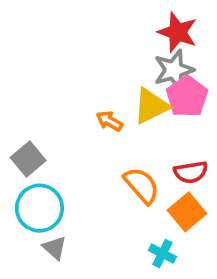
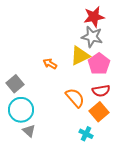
red star: (178, 32) -> (94, 17), turned -30
gray star: (174, 70) -> (92, 37), turned 30
pink pentagon: (187, 96) -> (99, 64), moved
orange arrow: (109, 121) -> (50, 64), moved

